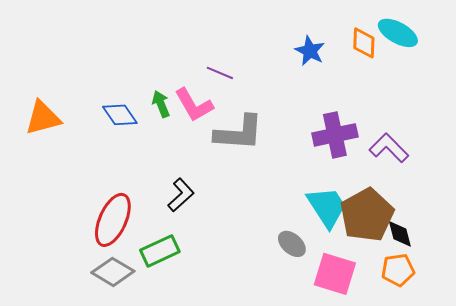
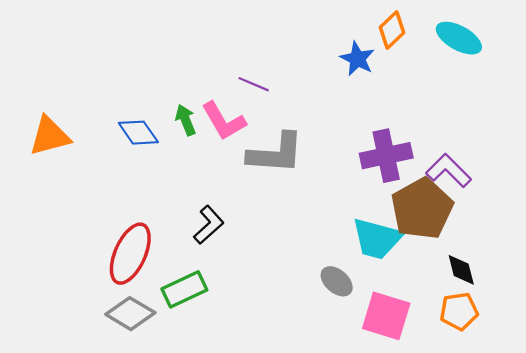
orange diamond: (364, 43) -> (392, 30), moved, turned 44
cyan trapezoid: (327, 207) -> (377, 239), turned 138
brown pentagon: (367, 215) -> (422, 209), moved

